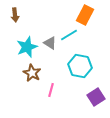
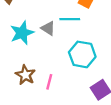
cyan line: (69, 35) -> (70, 19), turned 30
brown star: (32, 73) -> (25, 75), moved

